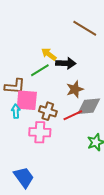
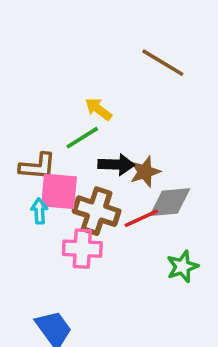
black arrow: (66, 63) -> (116, 165), moved
brown cross: (48, 111) -> (97, 211), size x1.4

